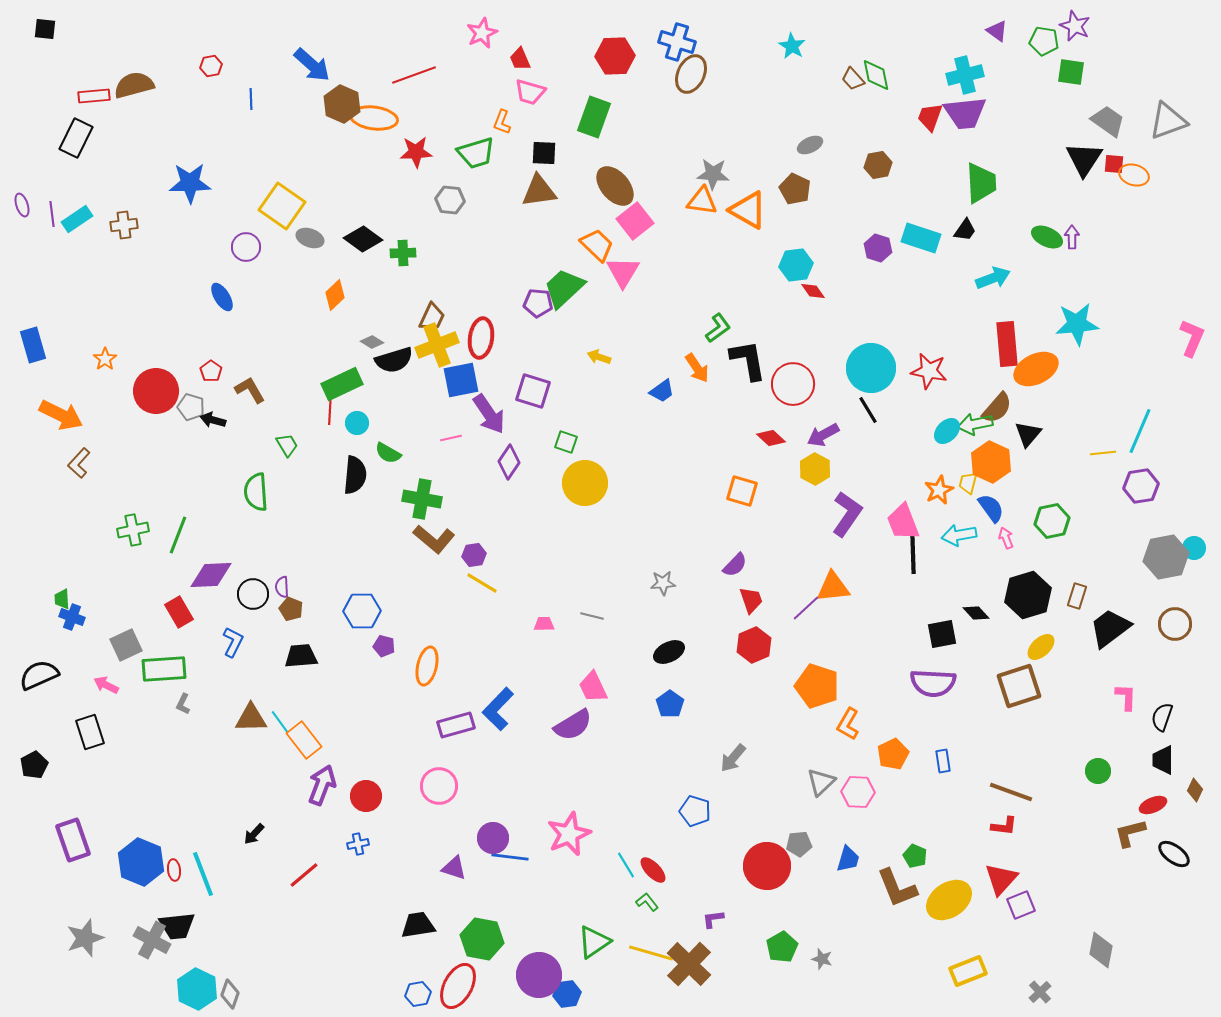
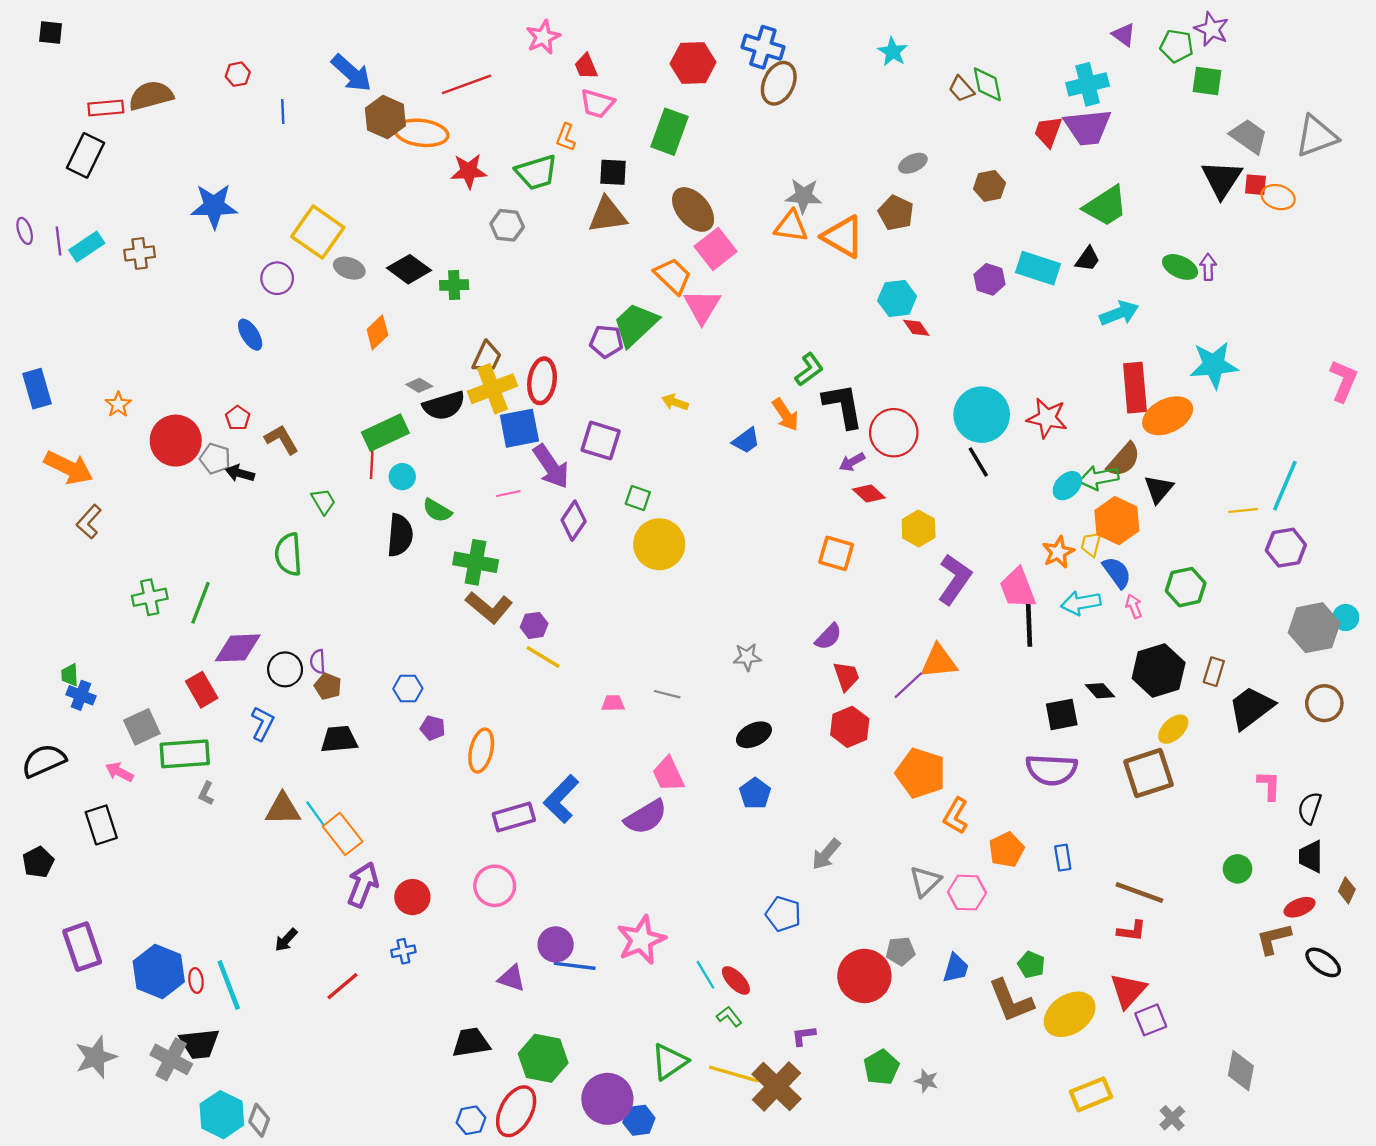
green trapezoid: (981, 183) -> (1106, 206), turned 60
purple arrow: (823, 435) -> (852, 462), moved, size x0.7
blue hexagon: (362, 611) -> (408, 689), size x0.7

